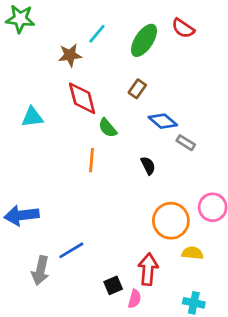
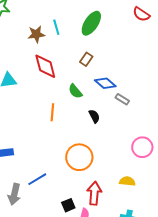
red semicircle: (183, 28) -> (141, 14), moved
cyan line: (97, 34) -> (56, 27), moved, turned -56
green semicircle: (108, 128) -> (75, 91), moved
orange circle: (171, 221) -> (79, 157), moved

